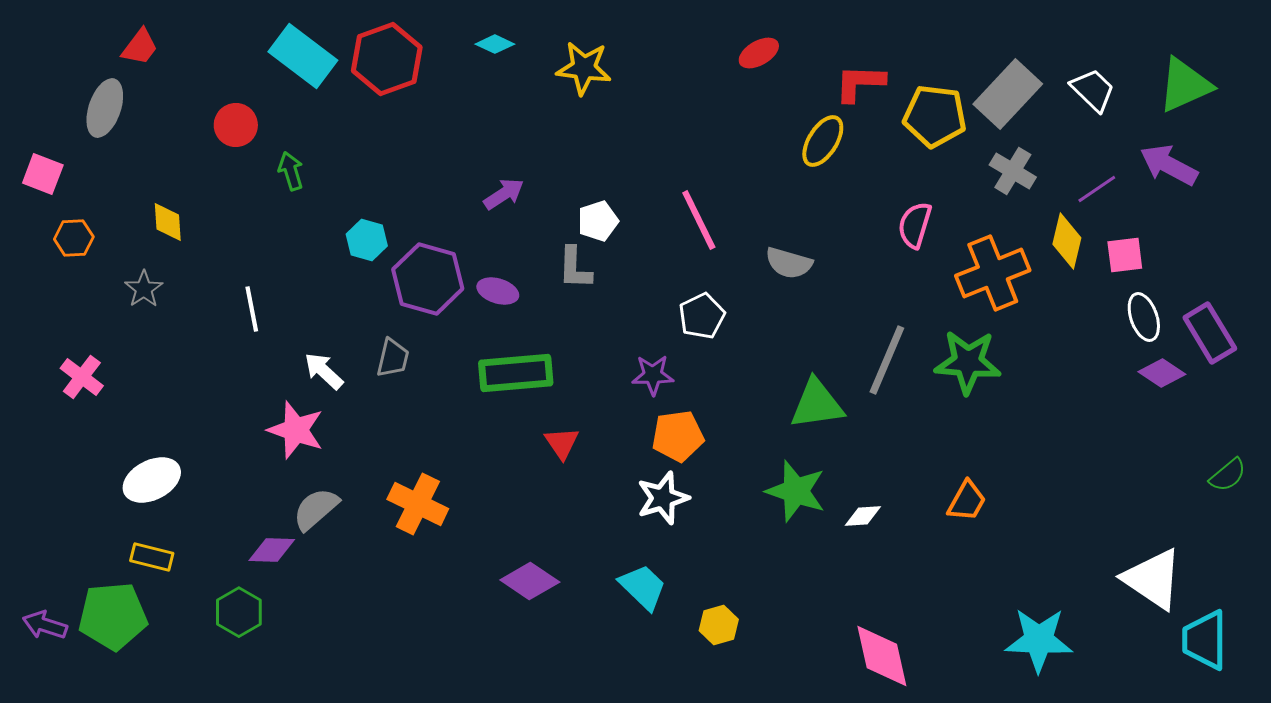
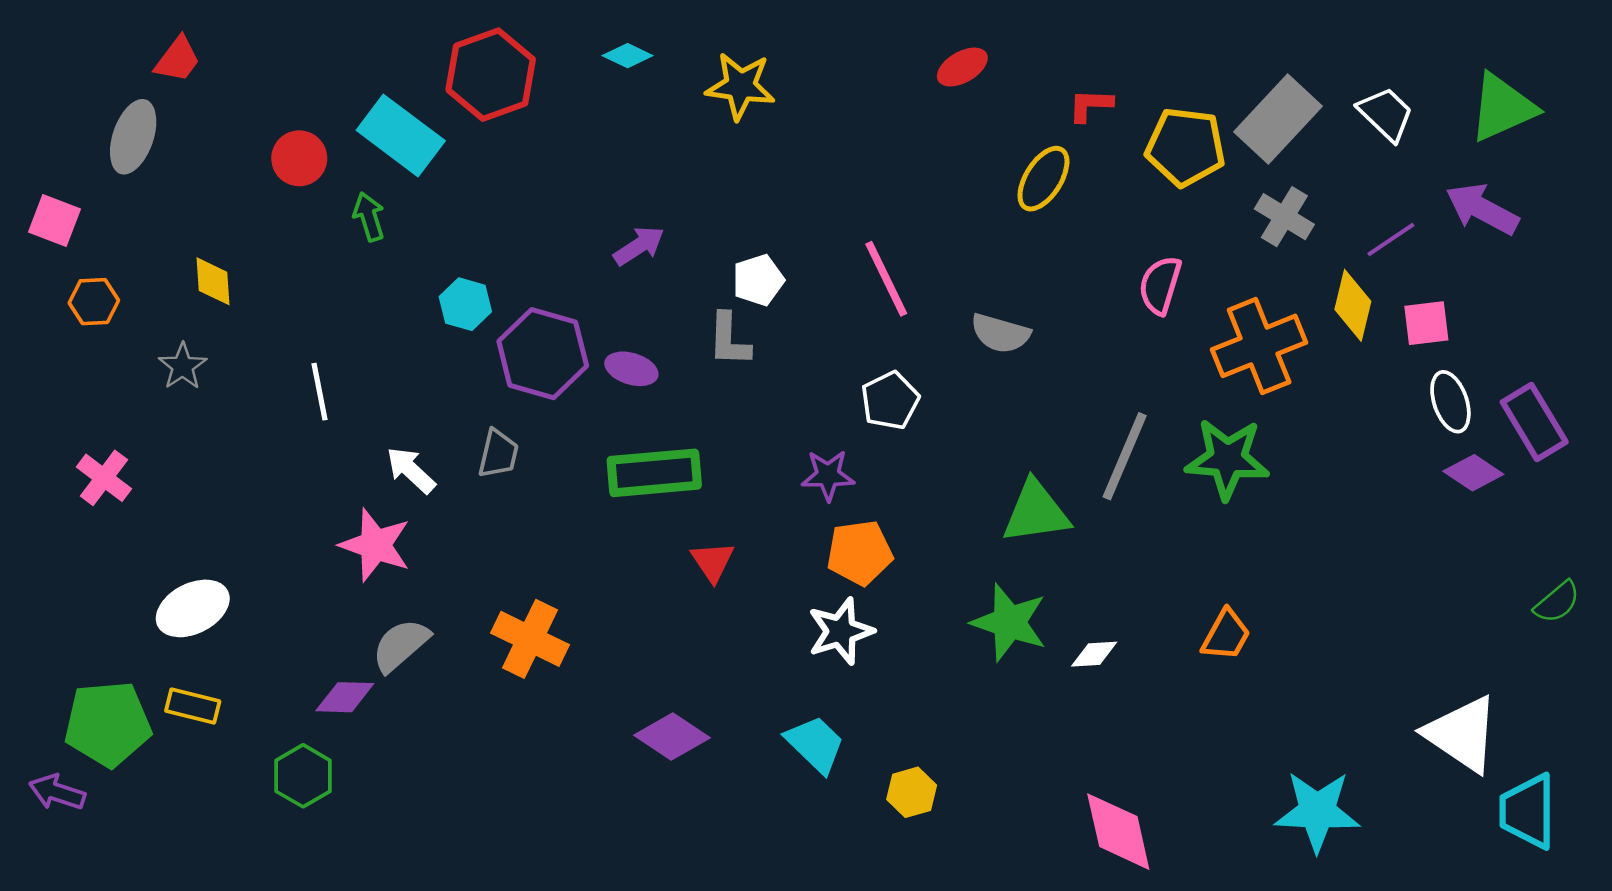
cyan rectangle: (303, 56) -> (401, 135), moved
red L-shape: (860, 83) -> (1090, 105), size x0.7
green pentagon: (113, 616) -> (108, 724), moved

